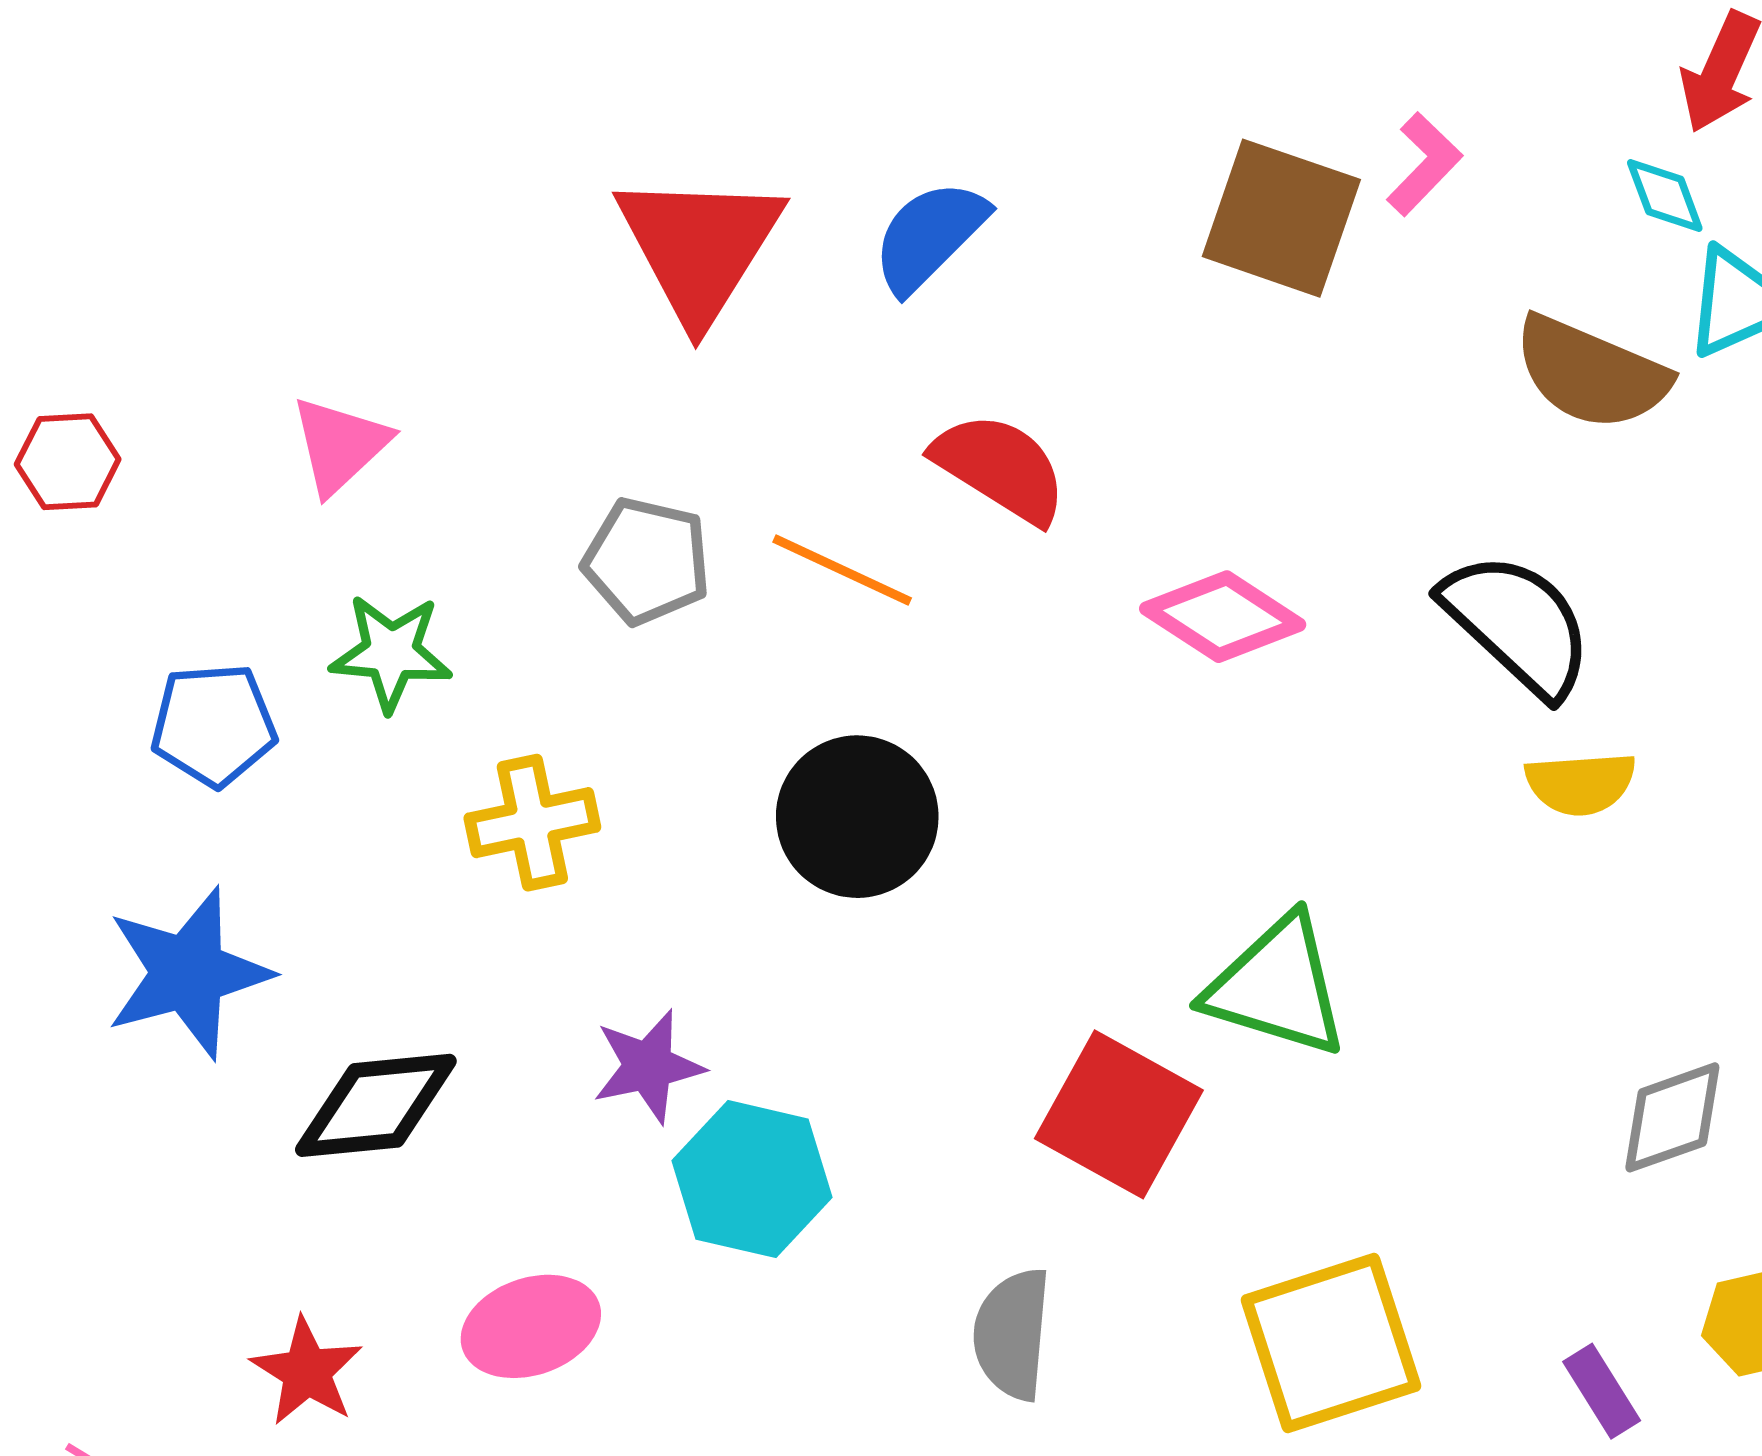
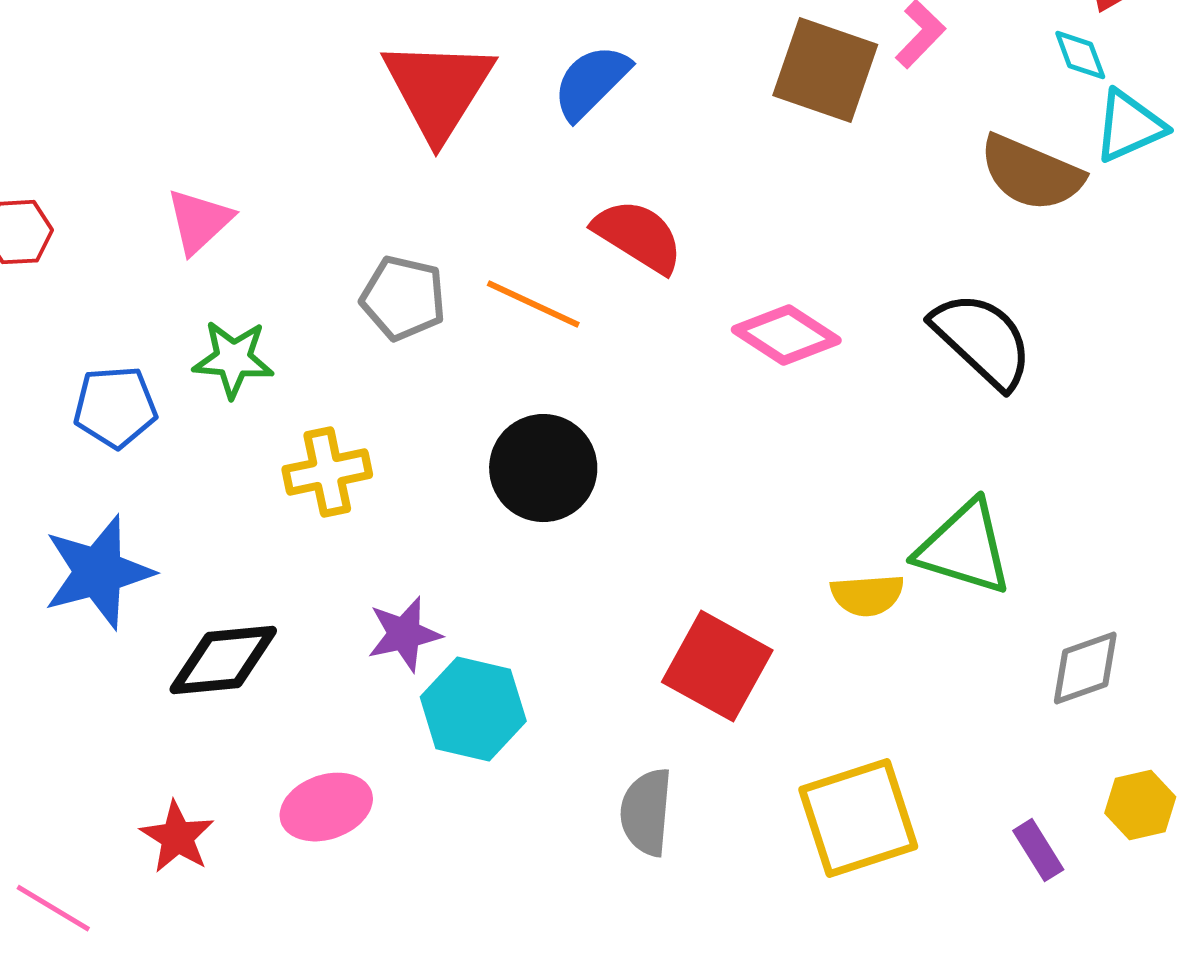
yellow semicircle: (1581, 784) -> (867, 595), moved
green triangle: (1277, 987) -> (964, 548), moved

